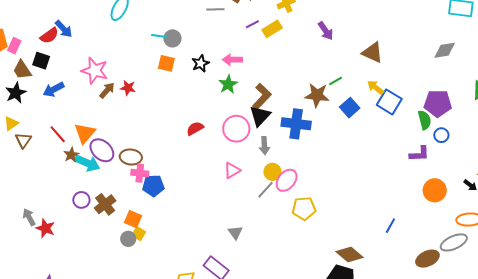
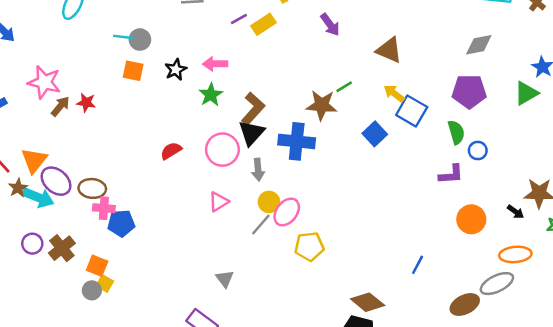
purple pentagon: (438, 103) -> (469, 91), moved
blue square: (350, 108) -> (375, 134), moved

